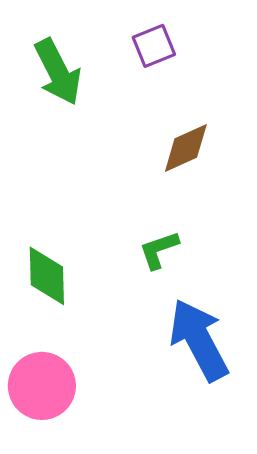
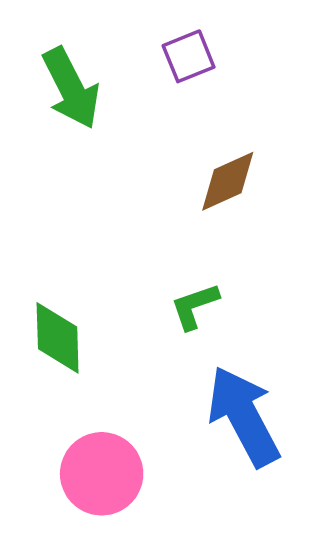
pink circle: (42, 386) -> (102, 474), moved

